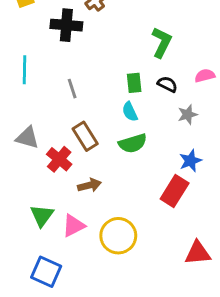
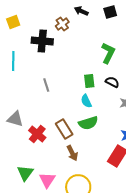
cyan line: (25, 70) -> (13, 61), moved
brown rectangle: (85, 136) -> (64, 129), moved
brown arrow: (89, 185) -> (72, 153), moved, turned 77
pink triangle: (74, 226) -> (47, 180), turned -30

